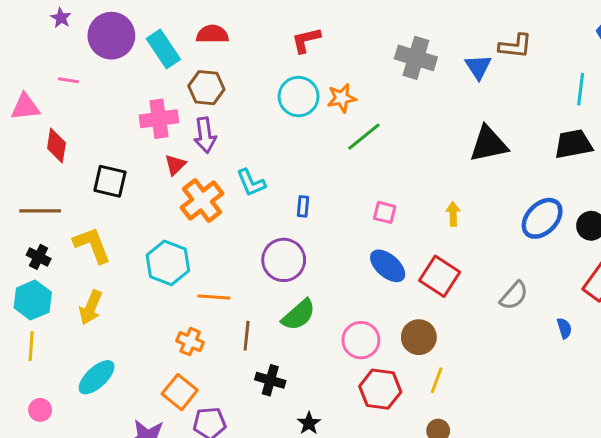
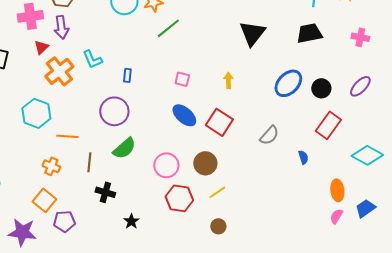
black triangle: (489, 144) -> (252, 33), turned -40
yellow line: (437, 380) -> (217, 192), turned 36

